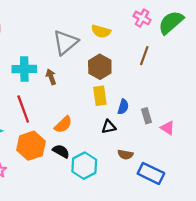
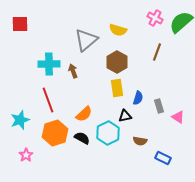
cyan hexagon: (84, 166) -> (108, 133), moved
blue rectangle: (151, 173) -> (163, 158), size x0.7

